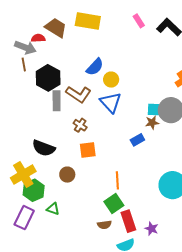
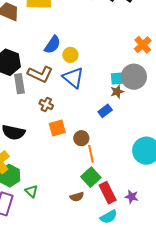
brown circle: (67, 175) -> (81, 138), moved
green triangle: (53, 209) -> (31, 191), turned 32
brown semicircle: (104, 225) -> (77, 197), moved

